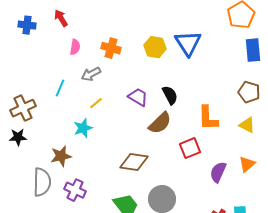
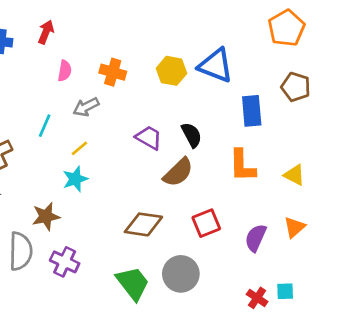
red arrow: (61, 18) -> (46, 32), turned 54
blue triangle: (188, 43) -> (216, 65), turned -36
blue rectangle: (253, 50) -> (252, 111), moved
brown pentagon: (249, 92) -> (296, 87), moved
yellow line: (96, 103) -> (79, 148), moved
red square: (190, 148) -> (206, 223), moved

